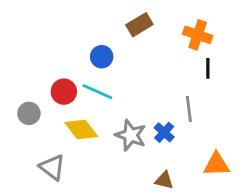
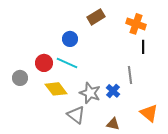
orange triangle: (217, 164) -> (149, 113), turned 42
gray triangle: (52, 167) -> (76, 115), moved

